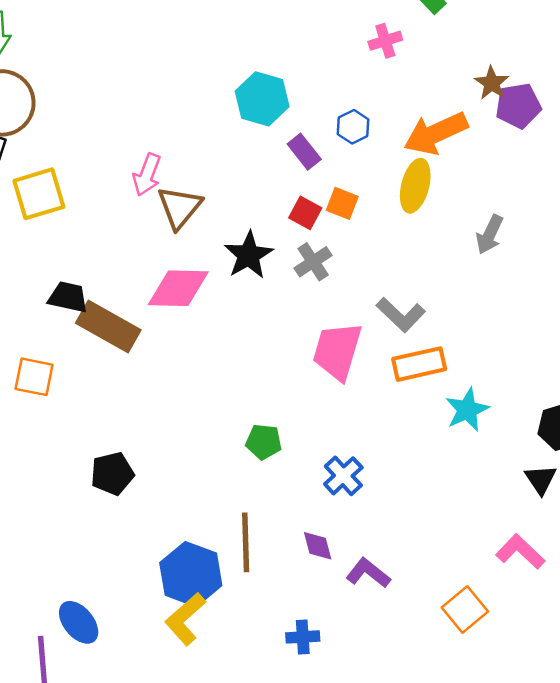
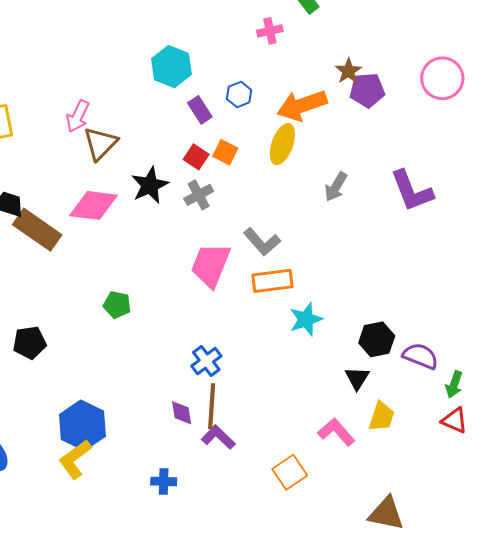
green pentagon: (264, 442) -> (117, 305), moved
brown line: (246, 542) -> (212, 406), moved

